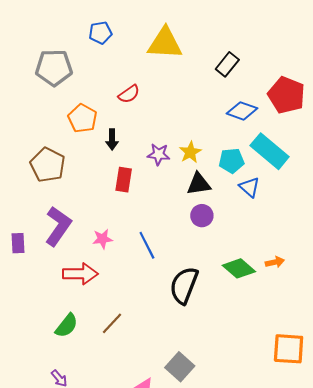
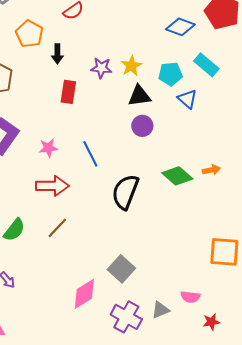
cyan rectangle: (270, 151) -> (206, 65), size x0.7
red arrow: (80, 274) -> (52, 186), moved

